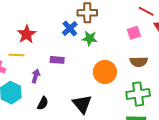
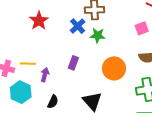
red star: (27, 34) -> (39, 21), moved
yellow line: (16, 55) -> (28, 64), moved
purple rectangle: (57, 60) -> (73, 63), moved, turned -72

